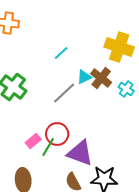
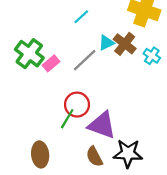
pink rectangle: (33, 141) -> (51, 63), moved

